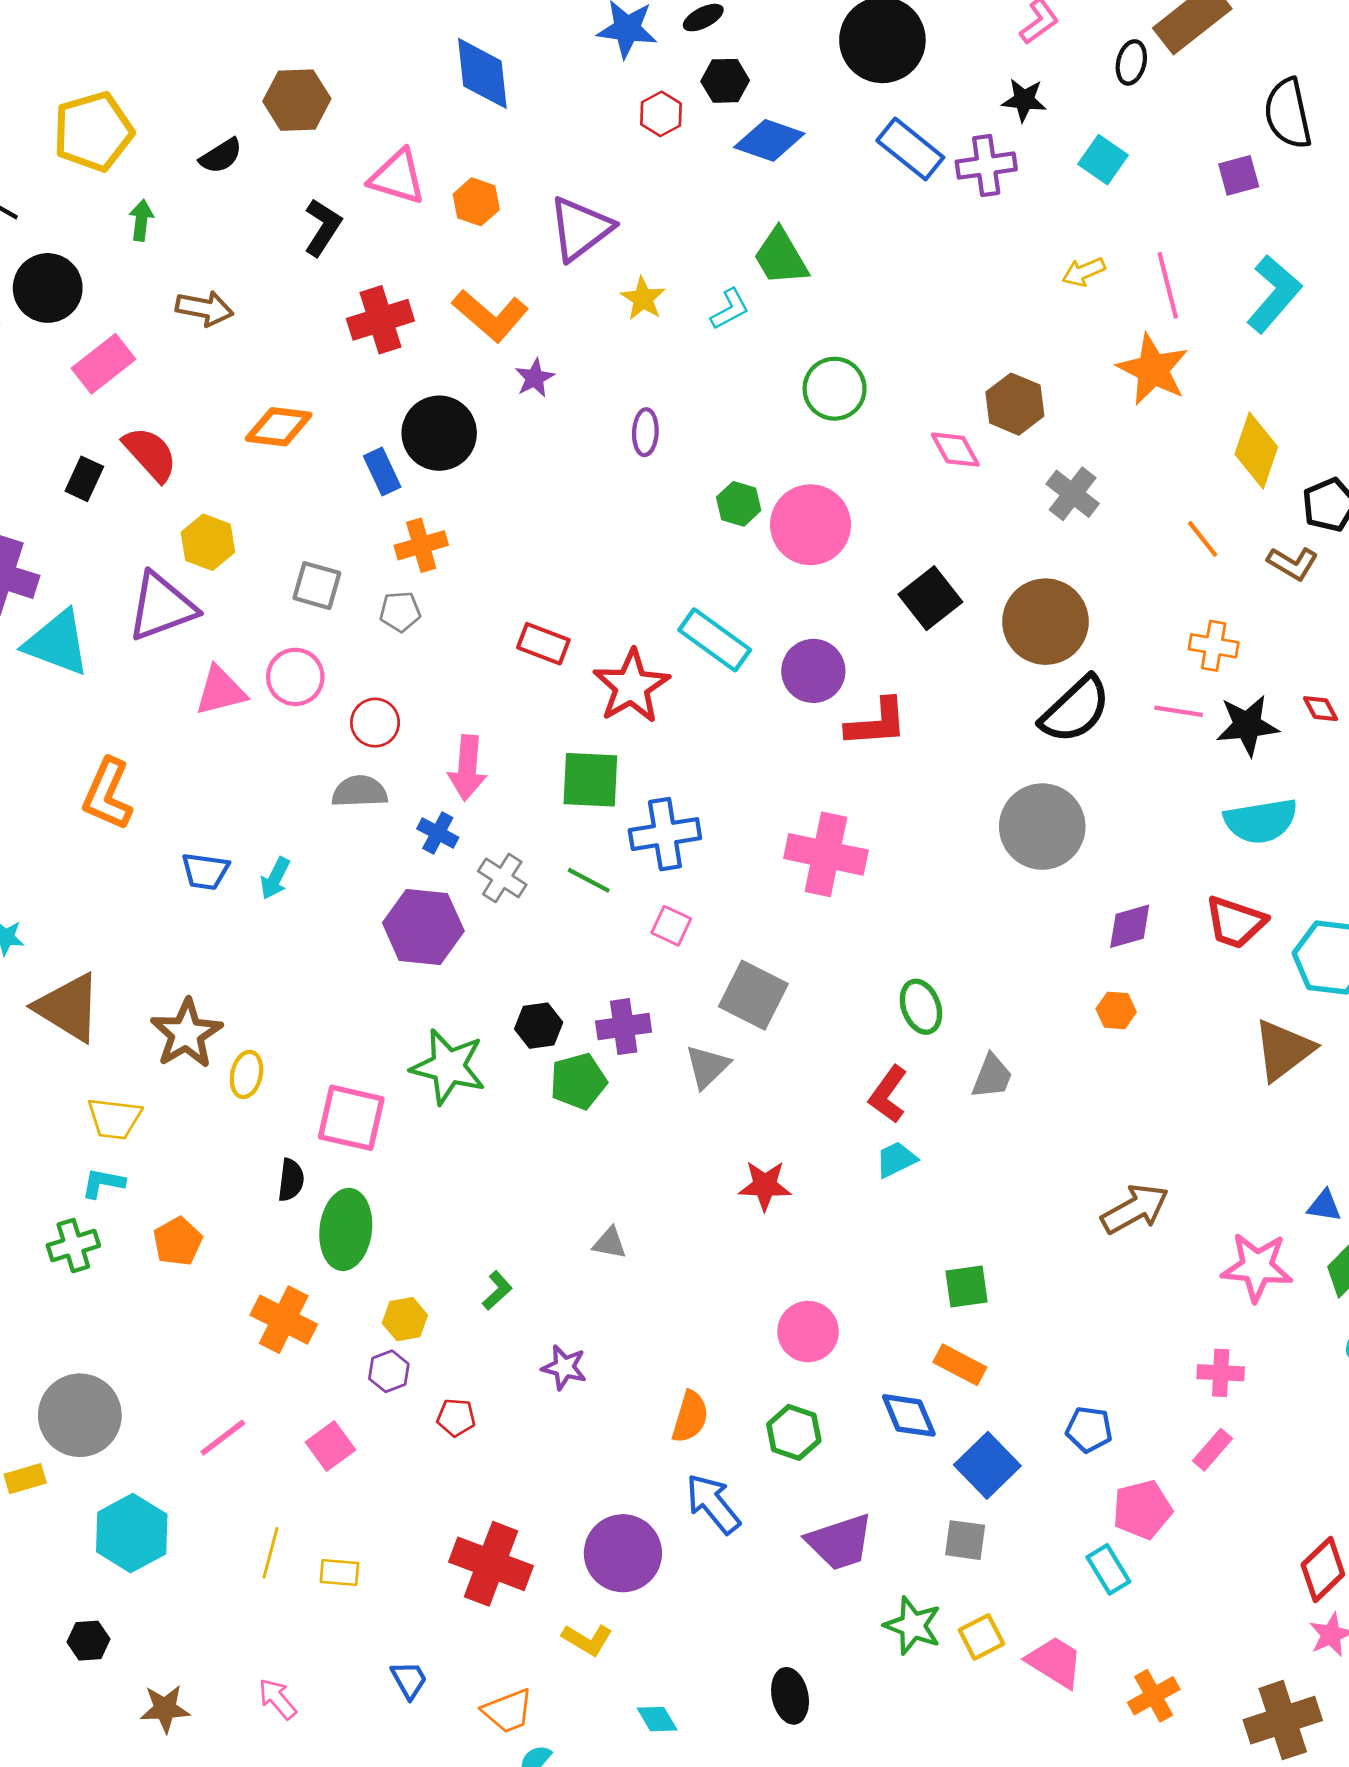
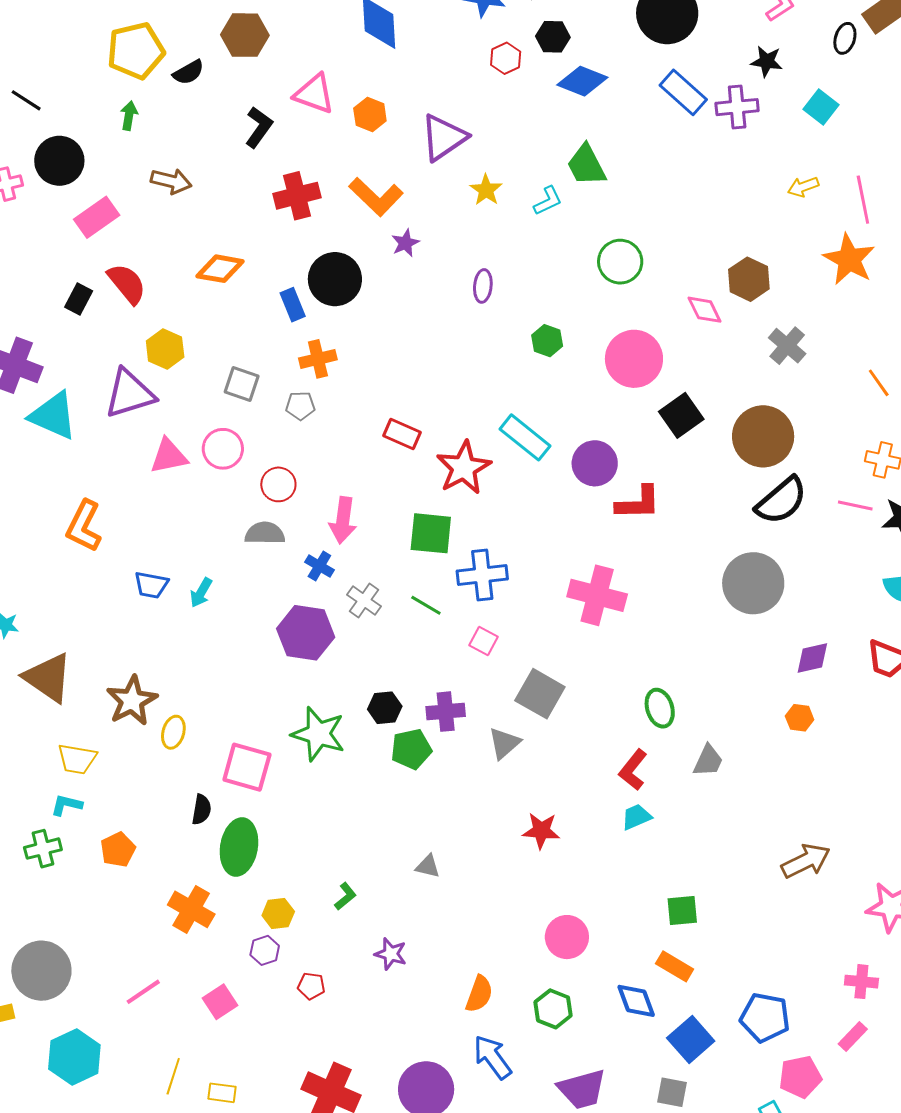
yellow pentagon: (93, 132) -> (136, 51), moved
pink circle: (811, 525) -> (634, 359), moved
blue pentagon: (1089, 1429) -> (765, 1017), size x1.5

